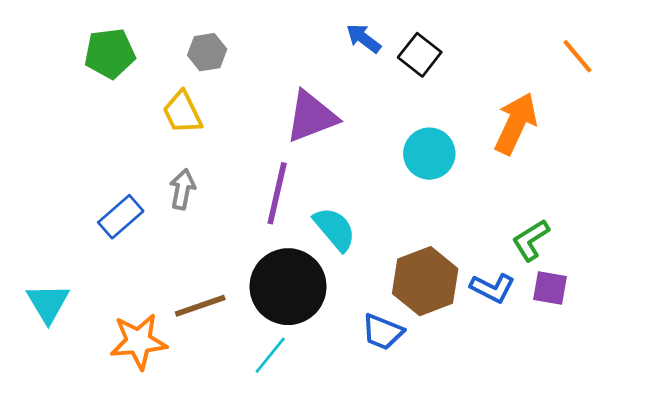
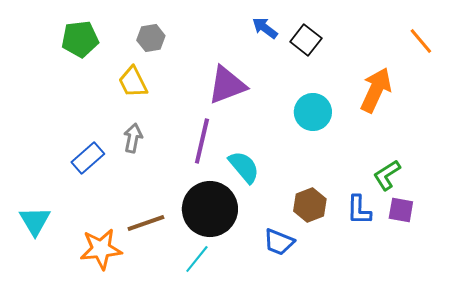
brown hexagon: (425, 281) -> (310, 205), size x0.7
blue L-shape: (492, 288) -> (359, 210), turned 64

